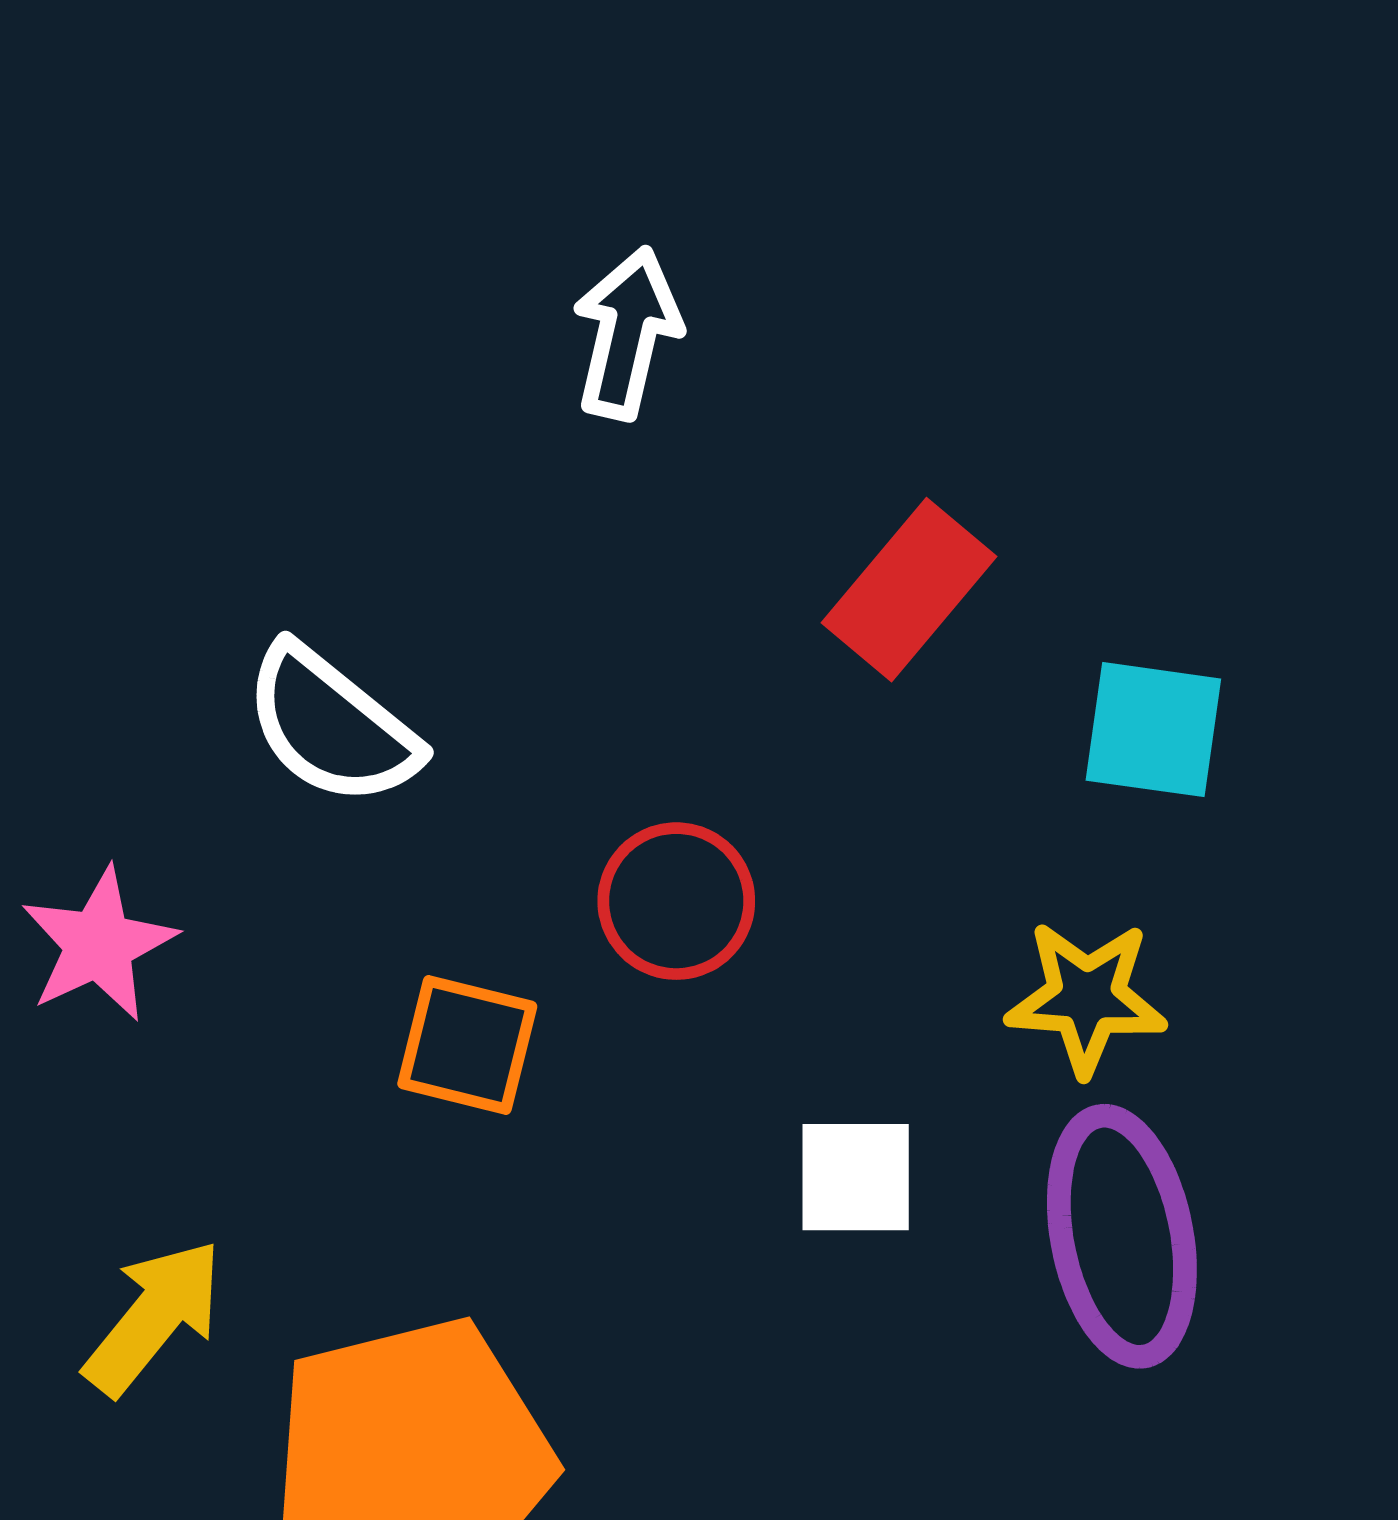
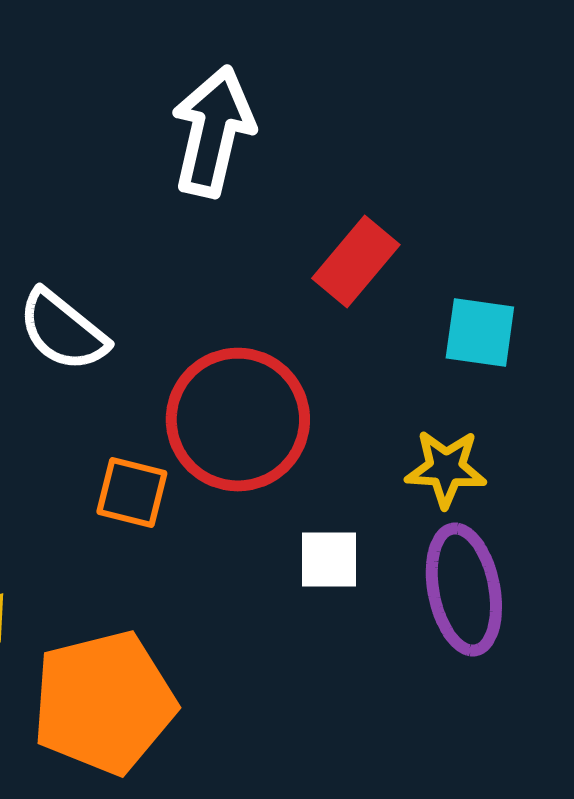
white arrow: (627, 333) -> (213, 132), size x1.5
red circle: (676, 901) -> (238, 420), size x1.8

